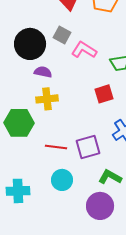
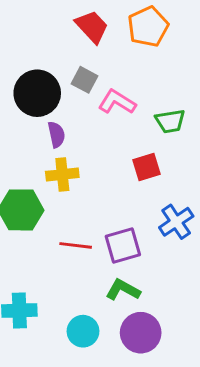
purple semicircle: (43, 72) -> (56, 135), turned 66
green L-shape: (110, 177) -> (123, 290), moved
cyan circle: (62, 180) -> (83, 331), moved

